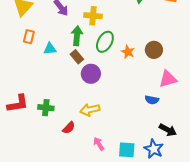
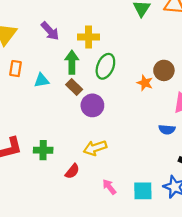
orange star: (128, 52) -> (145, 83), moved

